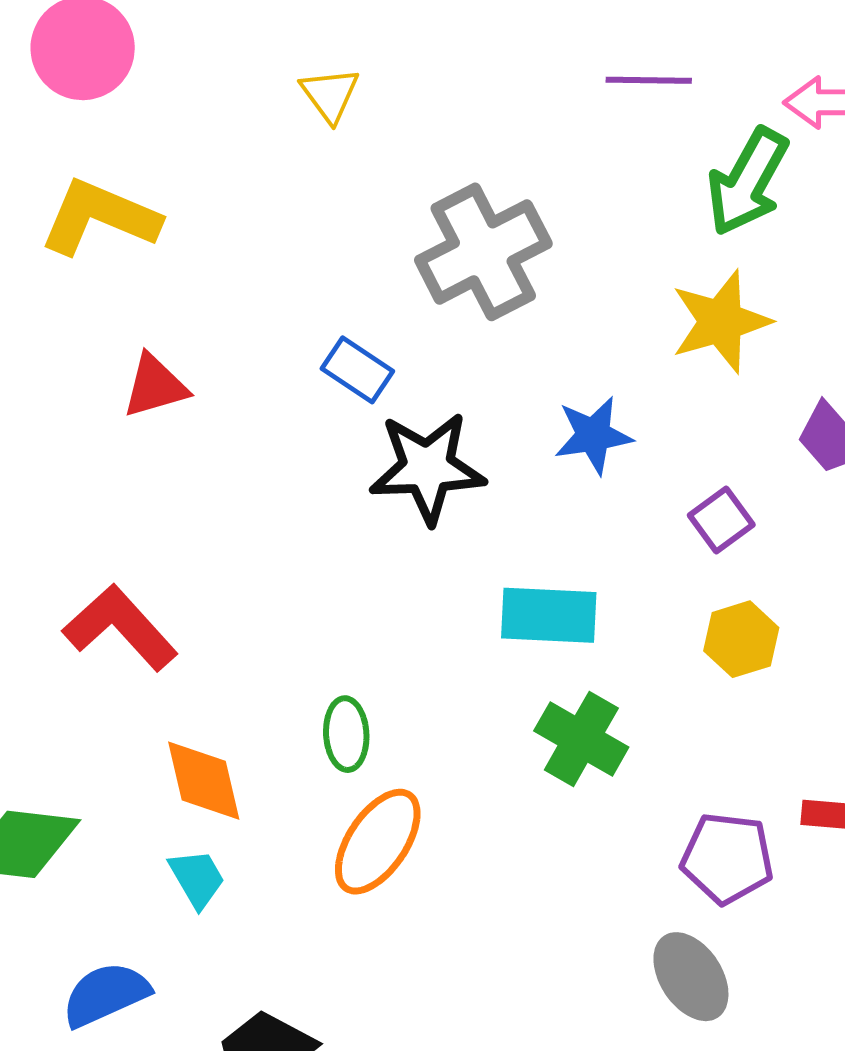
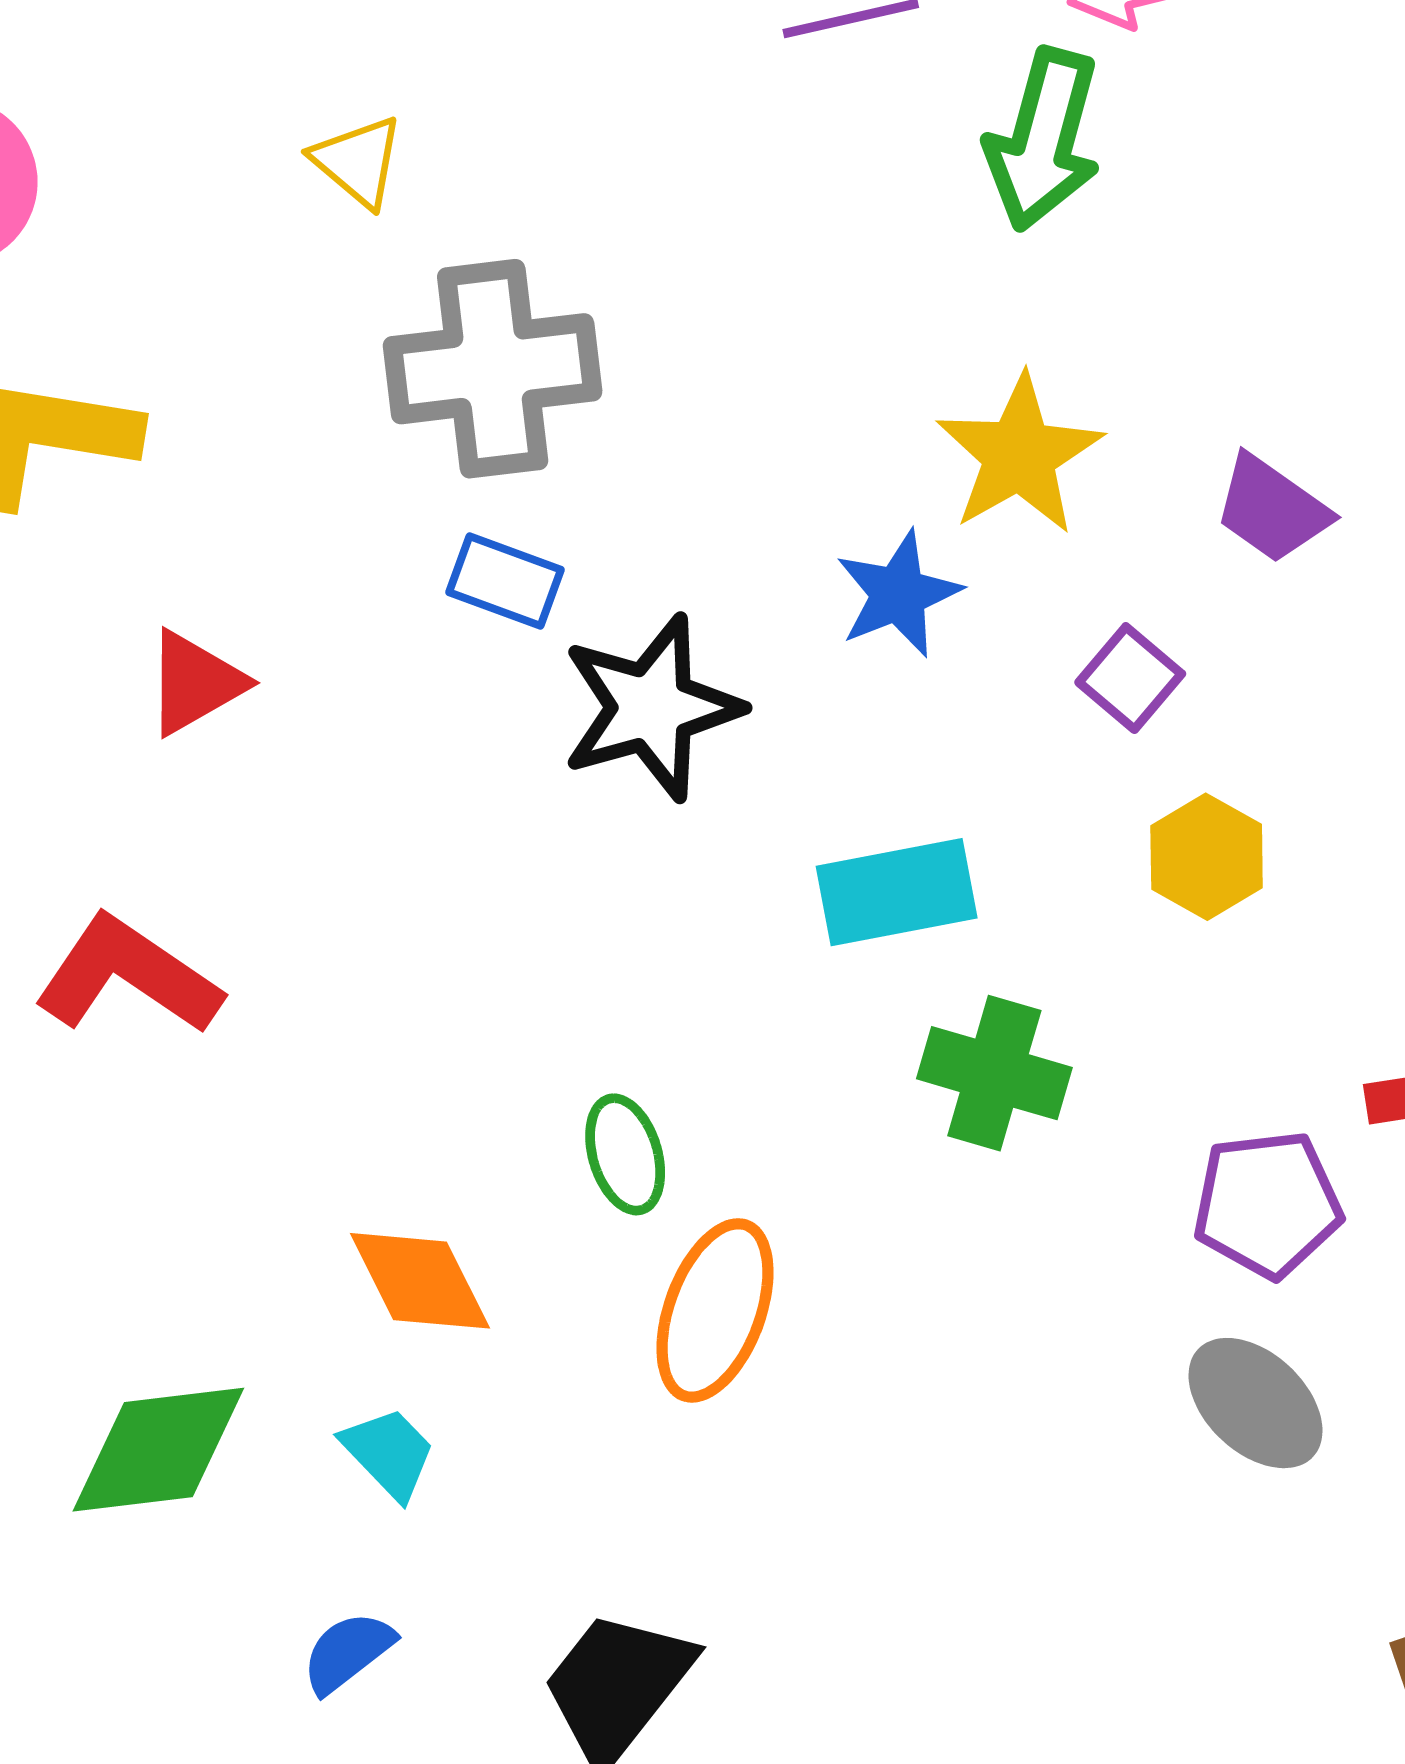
gray cross: (483, 252) -> (493, 369), moved, turned 34
yellow star: (721, 322) -> (1019, 455), moved
red L-shape: (120, 628) -> (128, 976), moved
cyan trapezoid: (197, 878) -> (389, 1453), moved
blue semicircle: (106, 994) -> (348, 1652), size x0.7

